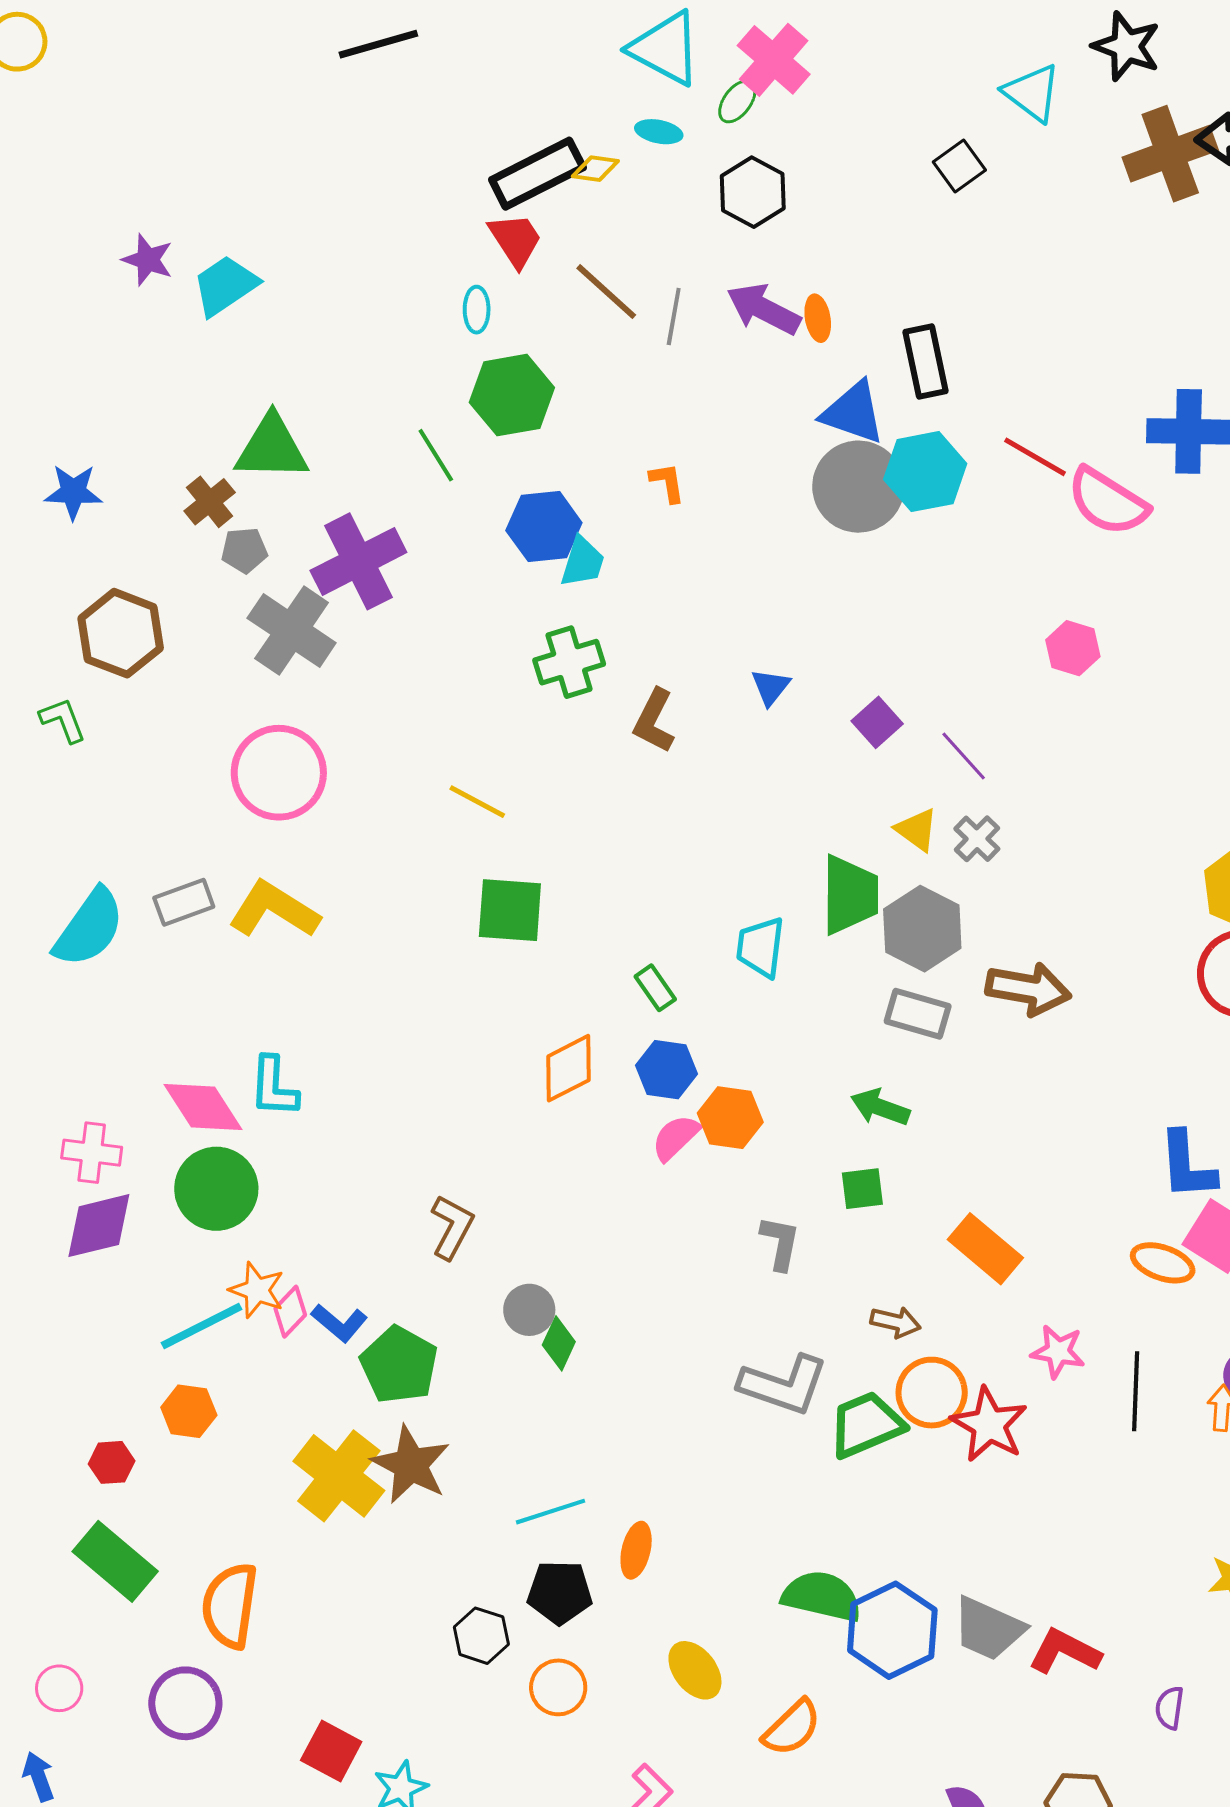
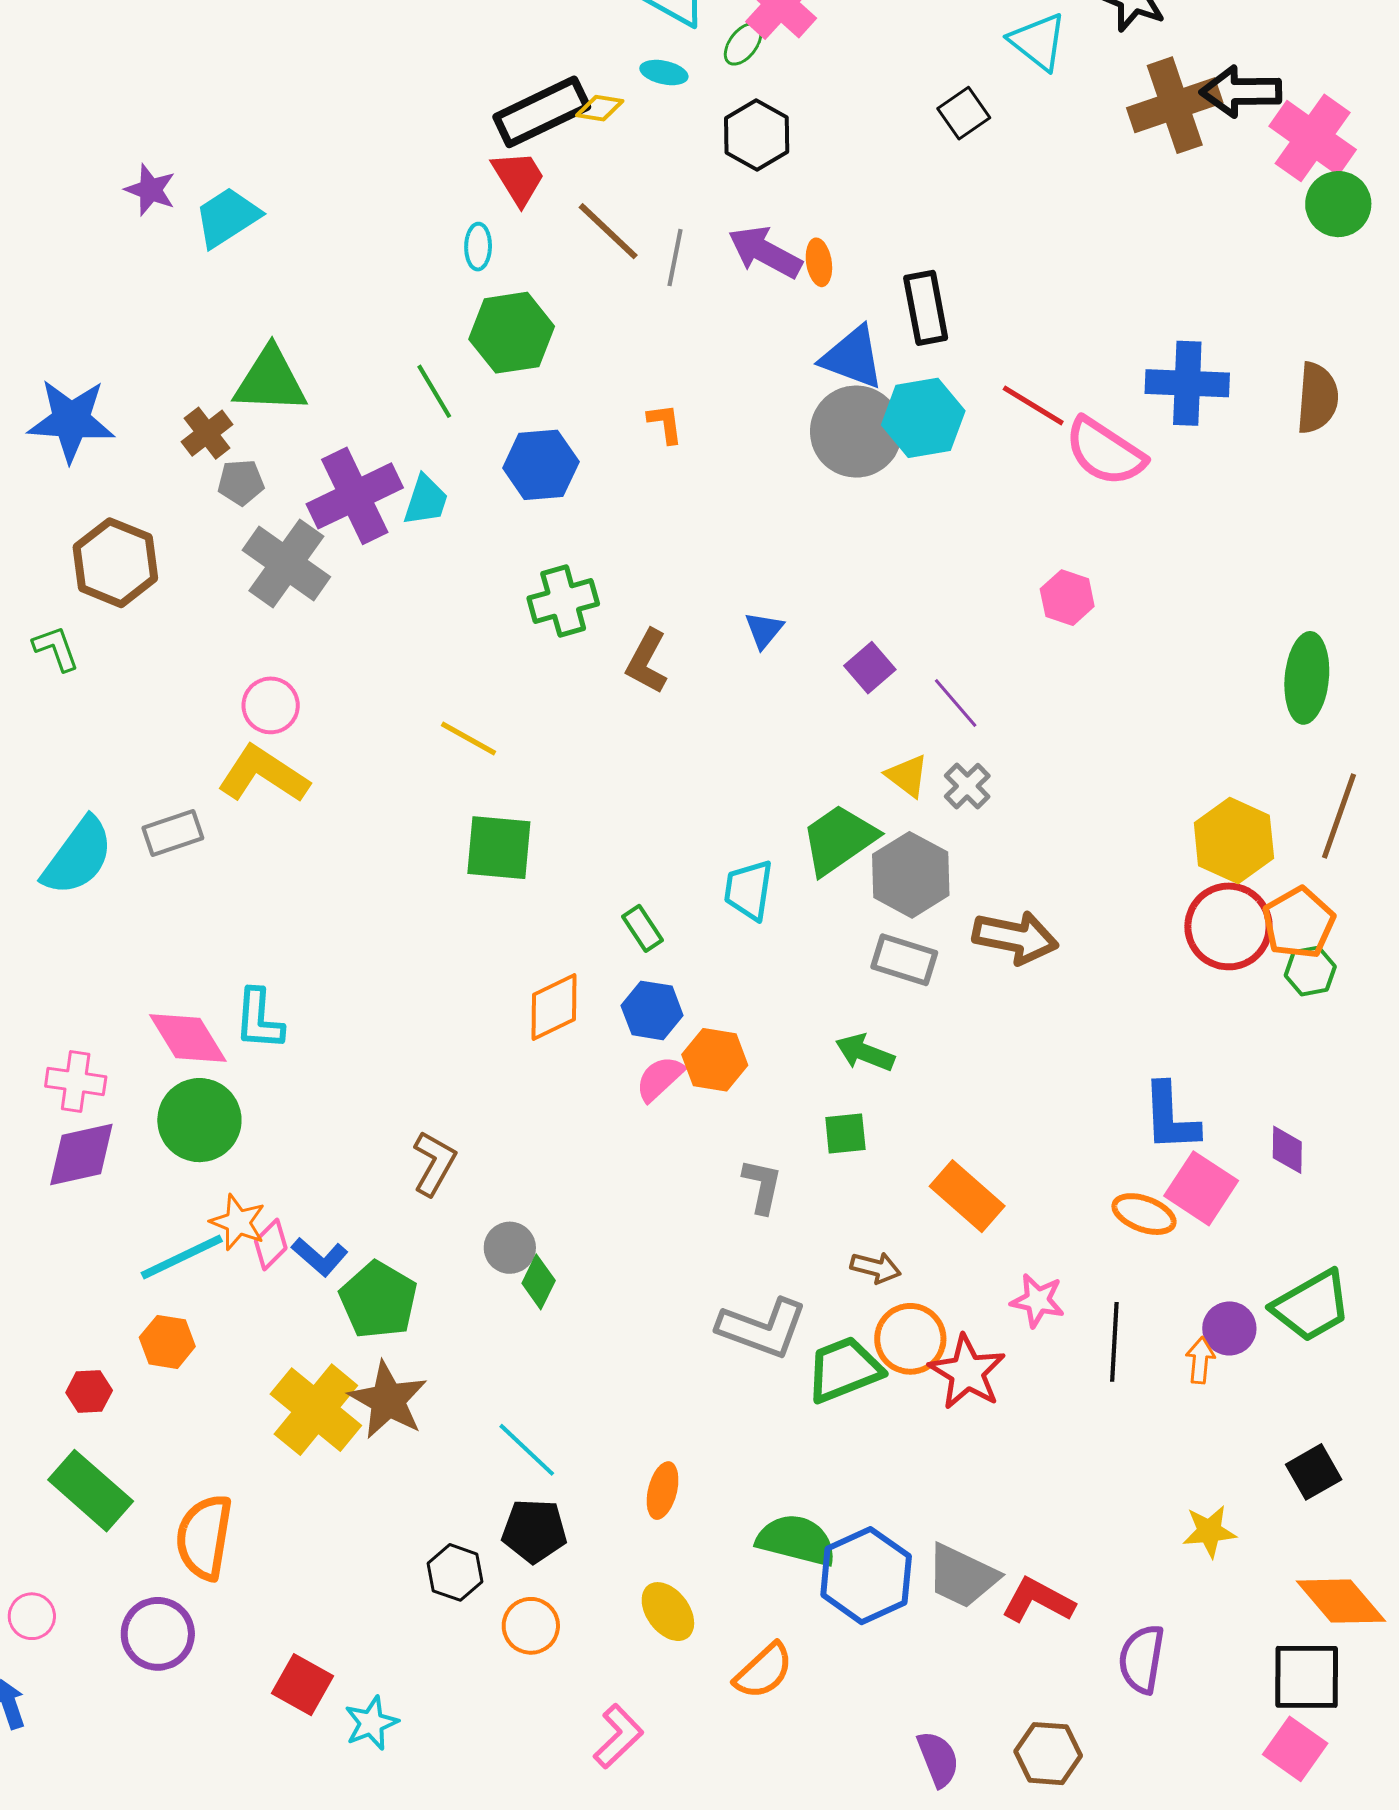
blue star: (73, 492) -> (71, 420), size x1.5
cyan trapezoid: (583, 562) -> (426, 500), moved
pink circle: (279, 773) -> (271, 705), size x0.6
green trapezoid: (850, 895) -> (839, 839), turned -126
yellow L-shape: (274, 910) -> (263, 774), moved
cyan line: (550, 1512) -> (527, 1450), turned 60
orange ellipse: (636, 1550) -> (663, 1491), moved
purple semicircle: (1170, 1708) -> (1142, 1659), size x1.6

